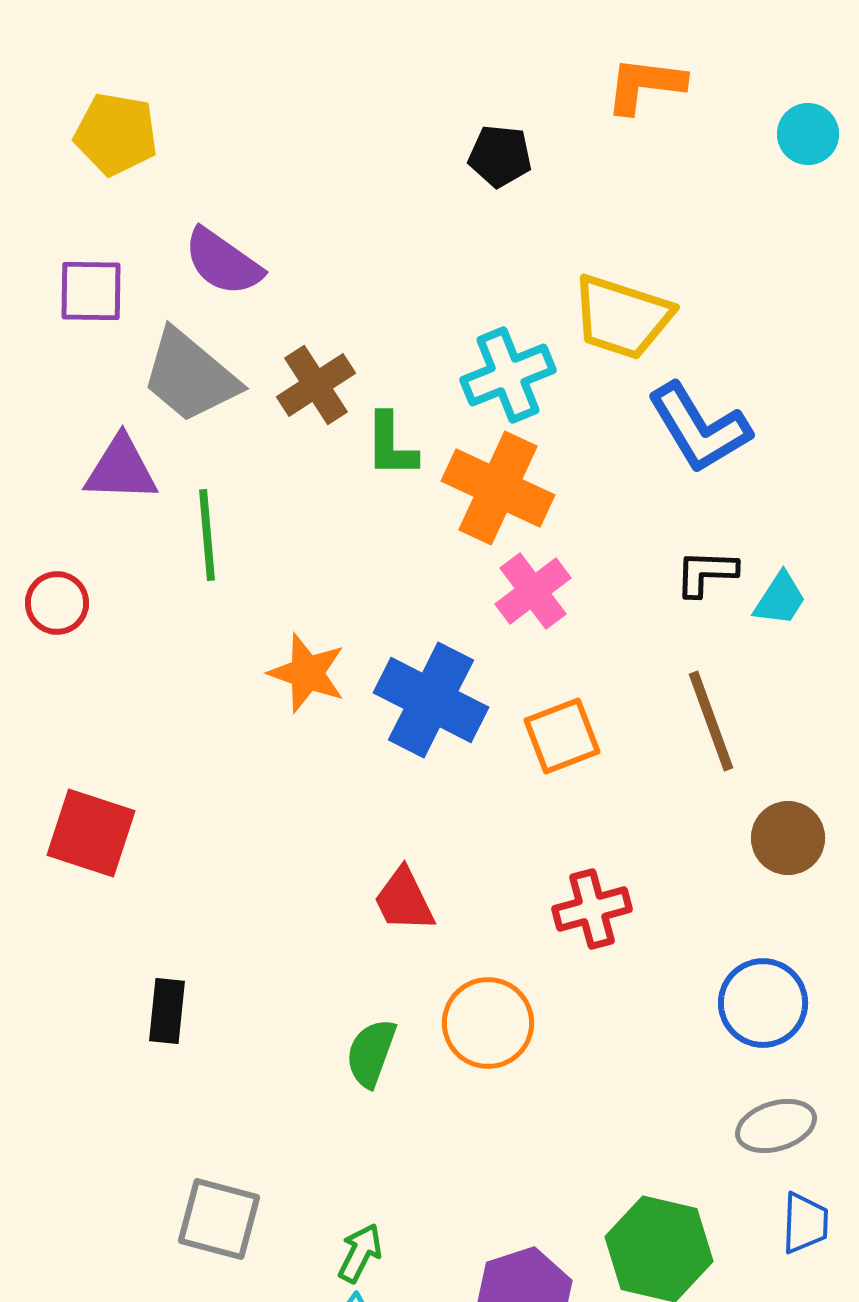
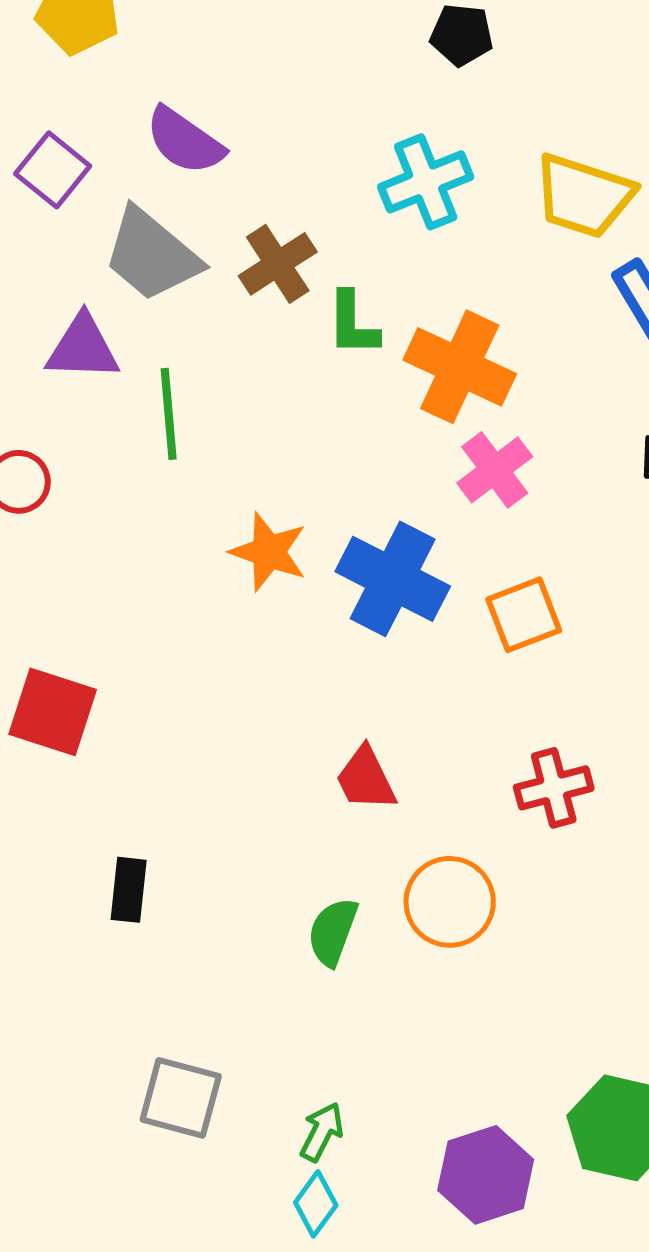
purple square: (91, 291) -> (53, 170), turned 38
cyan cross: (508, 375) -> (426, 182), moved

